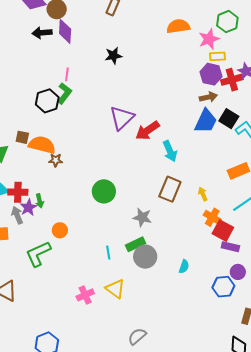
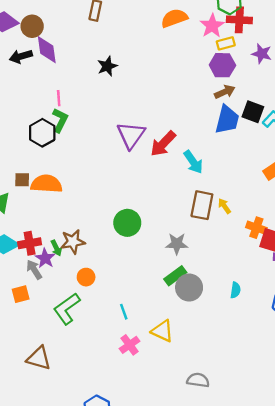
red cross: (232, 80) -> (239, 20), moved, turned 30
brown star: (56, 160) -> (73, 242), moved, size x1.5
yellow arrow: (203, 194) -> (224, 206), moved
cyan line: (108, 253) -> (124, 312), moved
gray semicircle: (137, 336) -> (198, 380), turned 60

